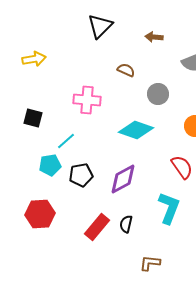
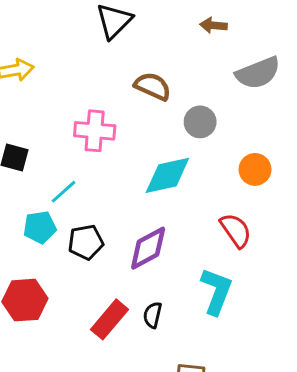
brown arrow: (154, 37) -> (213, 25), moved
brown semicircle: (126, 70) -> (153, 86), size x1.4
cyan diamond: (136, 130) -> (167, 175), turned -32

